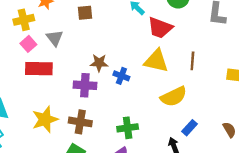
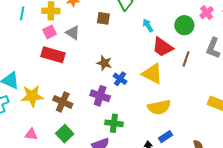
gray triangle: (55, 38) -> (73, 33), turned -35
brown line: (192, 61) -> (186, 59), moved
purple cross: (85, 85) -> (100, 96), moved
yellow star: (45, 119) -> (32, 96), moved
brown cross: (80, 122) -> (63, 102), moved

